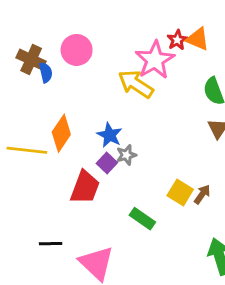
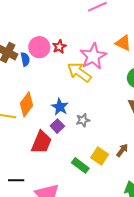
red star: (177, 40) -> (59, 47), moved
blue semicircle: (46, 72) -> (25, 59), moved
gray star: (126, 155) -> (83, 120), moved
yellow square: (180, 192) -> (100, 156), moved

